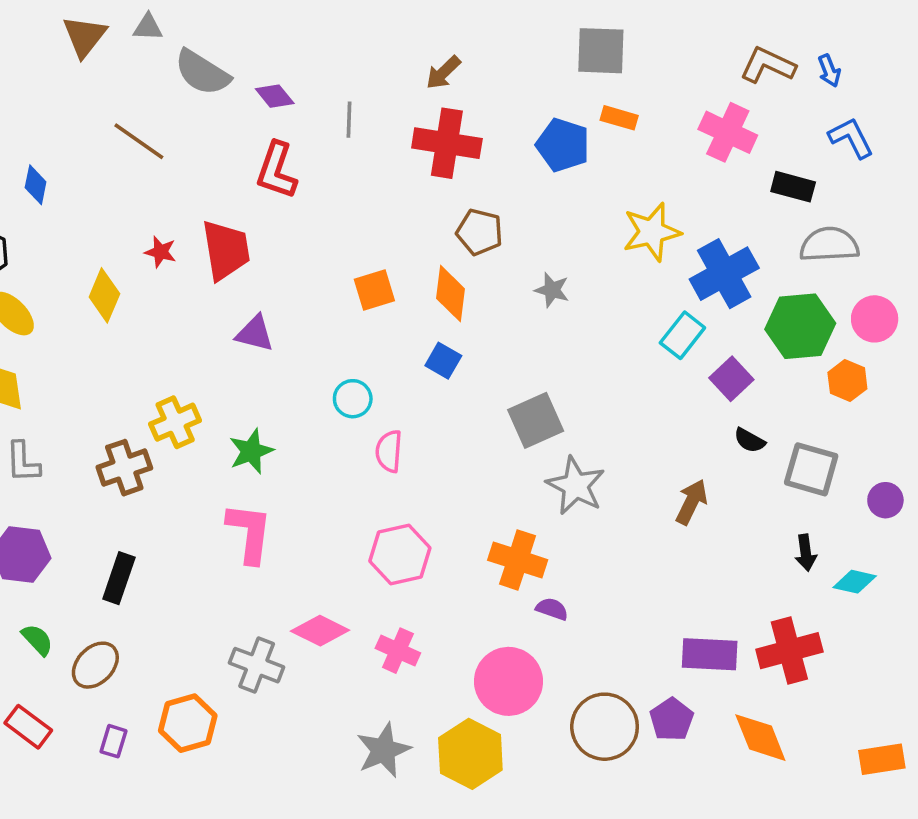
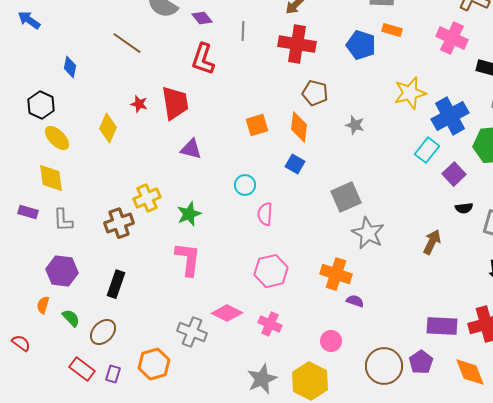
black semicircle: (750, 440) -> (464, 208), turned -36
pink circle: (509, 681) -> (331, 341), size x0.6
red rectangle: (28, 727) -> (82, 369), moved

